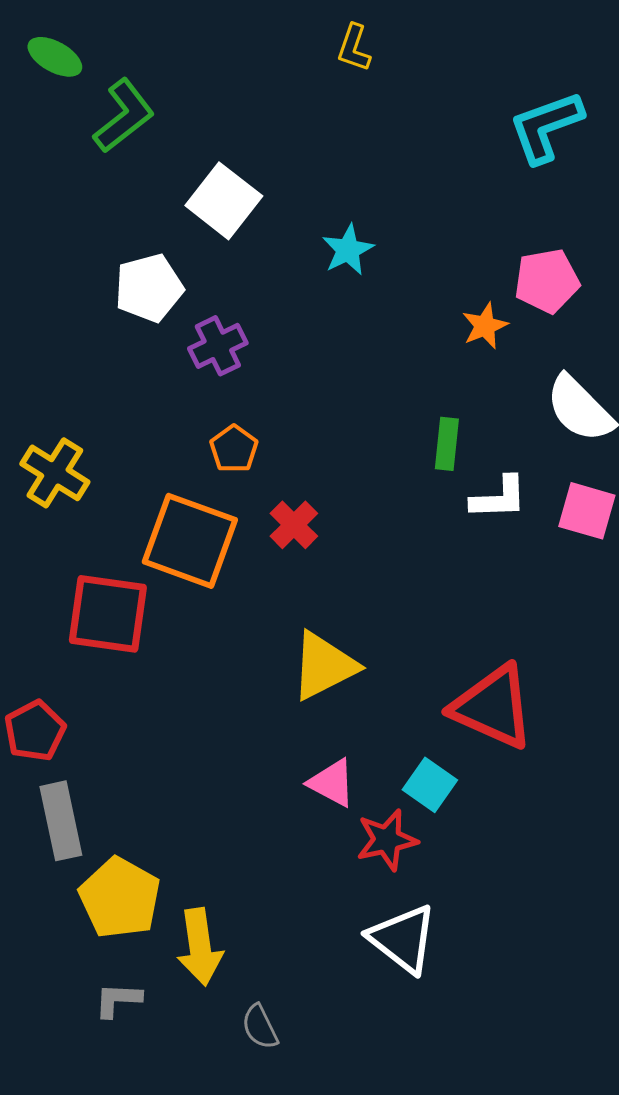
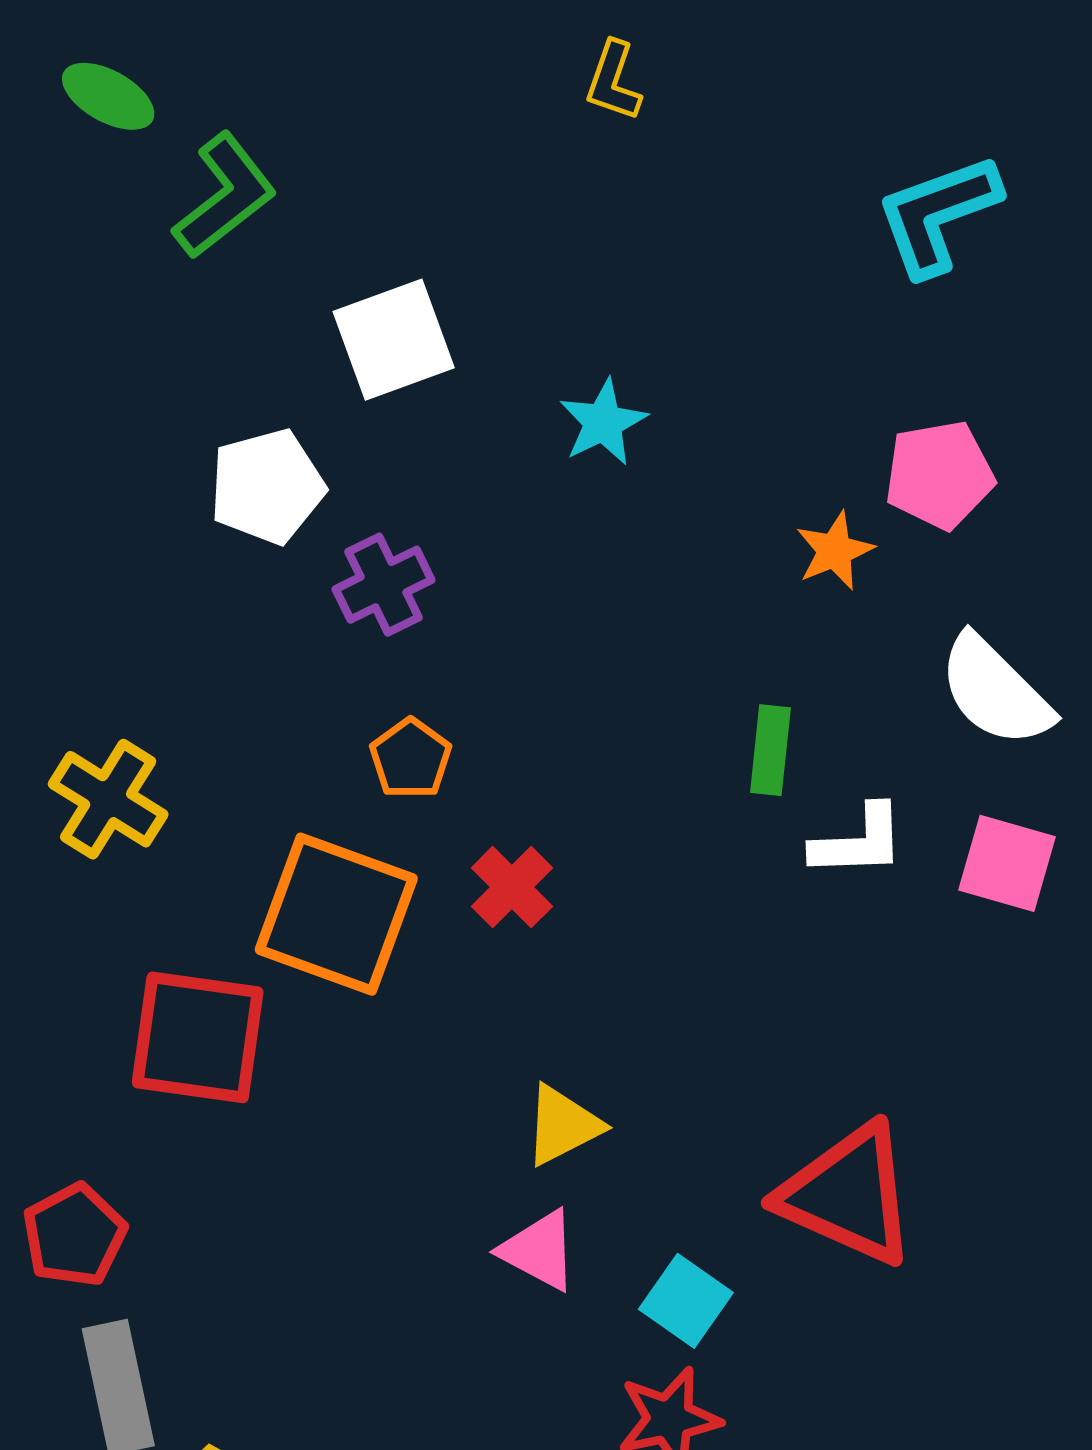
white square: (224, 201) -> (394, 340), turned 32
yellow triangle: (324, 666) -> (563, 1125), size x0.7
pink triangle: (332, 783) -> (539, 1250), moved
cyan square: (430, 785) -> (686, 1301), moved

